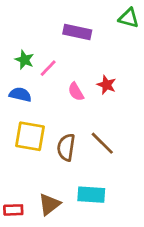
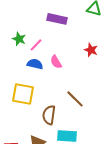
red star: (106, 85) -> (91, 50), moved
blue semicircle: (20, 95) -> (35, 64), moved
brown semicircle: (66, 147) -> (49, 115), moved

